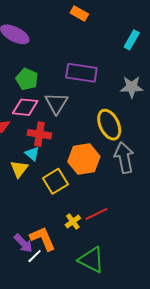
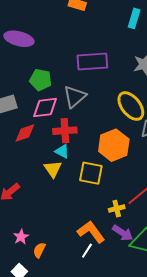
gray triangle: (56, 103) -> (75, 97), turned 30
yellow square: (55, 181) -> (91, 173), turned -35
yellow cross: (73, 221) -> (117, 209), turned 35
purple arrow: (23, 243) -> (123, 233), moved

